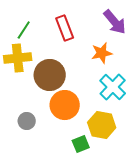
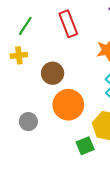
yellow cross: (18, 58) -> (19, 55), size x0.6
brown circle: (50, 75) -> (53, 73), size x0.7

